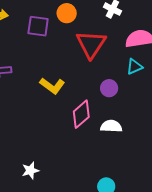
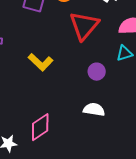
pink diamond: (81, 114) -> (40, 127), moved

